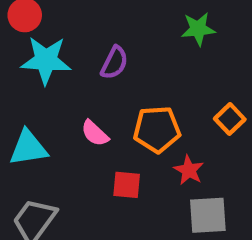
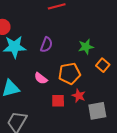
green star: (198, 29) -> (86, 47), moved
red star: (189, 170) -> (79, 96), moved

